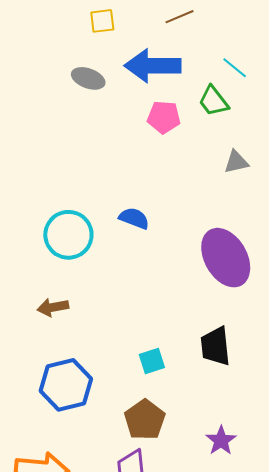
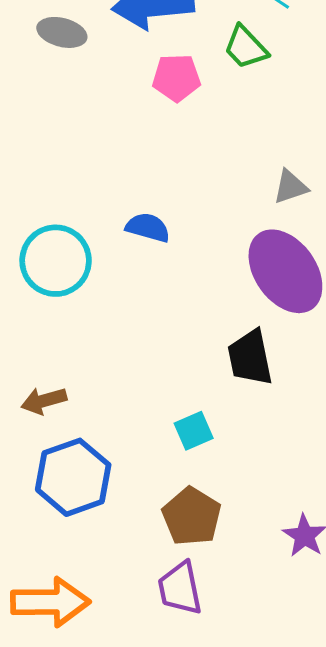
gray triangle: (236, 162) -> (290, 187), moved
brown arrow: (53, 307) -> (44, 401), moved
black trapezoid: (215, 346) -> (250, 358), moved

